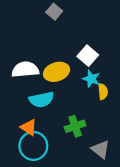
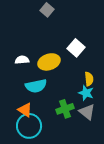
white semicircle: (25, 69) -> (22, 60), size x0.6
cyan star: (91, 79) -> (86, 93), moved
gray triangle: (101, 149) -> (87, 112), moved

